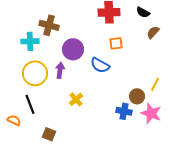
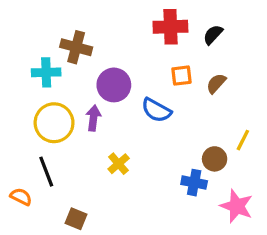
black semicircle: (143, 12) -> (213, 35), moved, turned 104
brown semicircle: (153, 32) -> (216, 83), moved
pink star: (151, 113) -> (237, 206), moved

